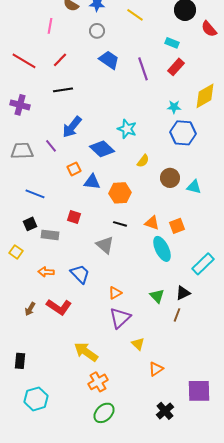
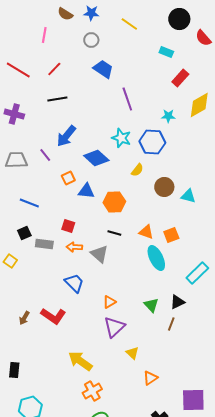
red rectangle: (176, 67) -> (180, 78), moved
purple line: (143, 69) -> (127, 99), moved
blue hexagon: (183, 133) -> (152, 142), moved
orange arrow: (46, 272) -> (74, 247), moved

